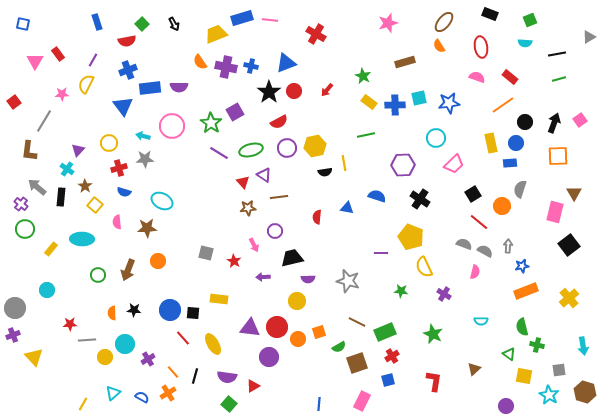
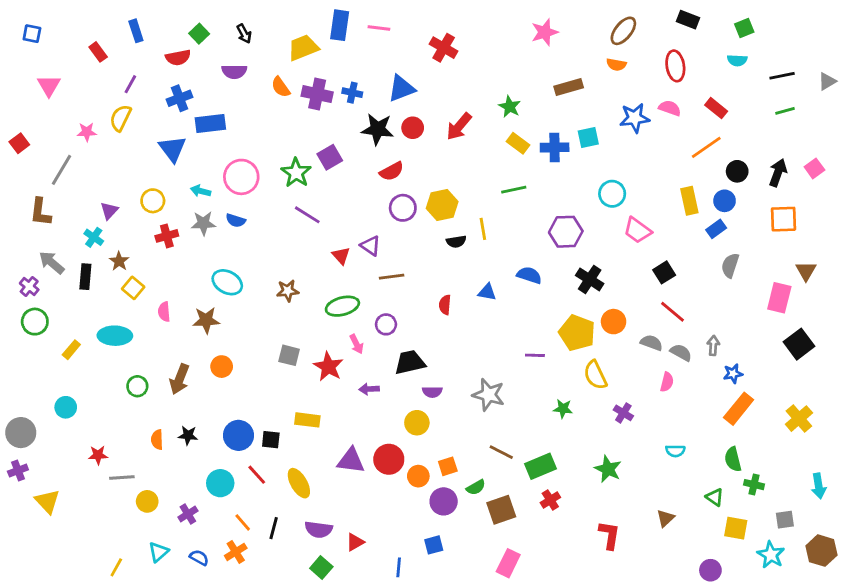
blue rectangle: (242, 18) -> (340, 25), turned -65
gray triangle: (589, 37) -> (827, 81), moved
orange semicircle: (439, 46) -> (616, 65), turned -48
red rectangle: (58, 54) -> (98, 52), moved
purple semicircle: (179, 87) -> (234, 72), moved
red arrow: (327, 90) -> (459, 126), size x1.5
black star: (269, 92) -> (378, 129), turned -30
blue star: (449, 103) -> (635, 118), moved
green ellipse: (251, 150) -> (342, 306), moved
blue rectangle: (510, 163) -> (716, 229), turned -32
pink trapezoid: (454, 164) -> (637, 230), turned 80
blue semicircle: (124, 192) -> (236, 220), moved
orange circle: (502, 206) -> (614, 322), moved
brown star: (248, 208) -> (288, 291), moved
red star: (234, 261) -> (328, 367), size x1.5
orange rectangle: (526, 291) -> (739, 409), turned -30
cyan circle: (125, 344) -> (220, 483), moved
purple circle: (269, 357) -> (444, 501), moved
purple cross: (148, 359) -> (188, 514), moved
blue square: (388, 380) -> (434, 545), moved
blue line: (319, 404) -> (399, 567), moved

